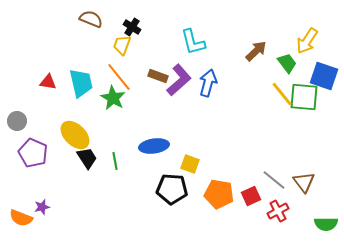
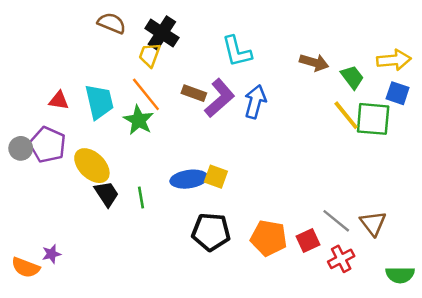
black cross: (132, 27) -> (162, 33), size x1.5
yellow arrow: (307, 41) -> (394, 60), moved, turned -128
brown arrow: (256, 51) -> (314, 62), turned 60
blue square: (324, 76) -> (398, 93), size x0.7
purple pentagon: (33, 153) -> (48, 145), moved
yellow square: (190, 164) -> (216, 177), moved

